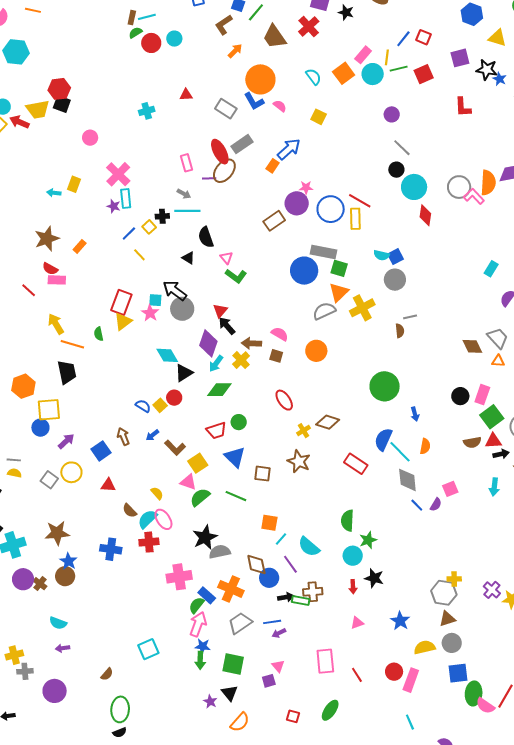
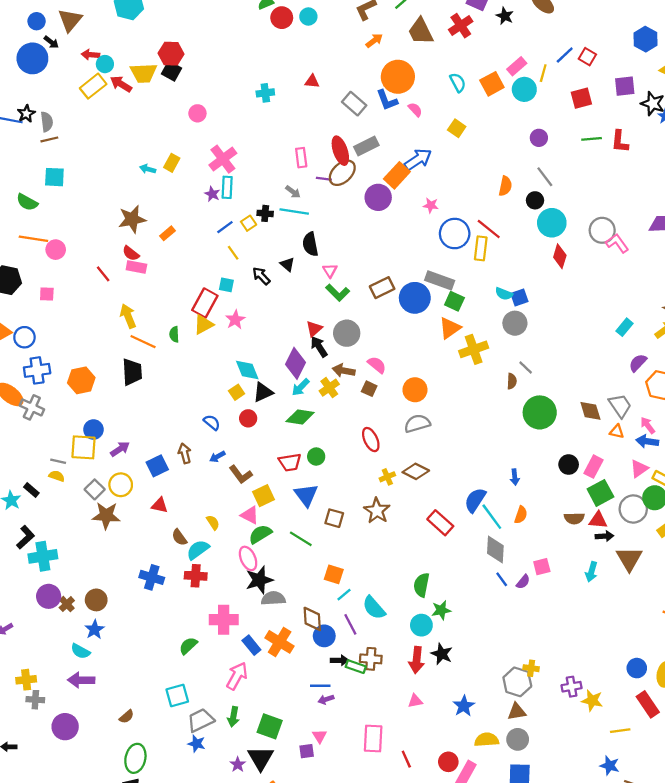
green line: (399, 69) -> (592, 139), moved
orange rectangle: (272, 166) -> (397, 175), size x1.6
orange semicircle: (488, 183) -> (505, 186), moved, size x0.7
purple circle: (297, 203) -> (378, 197), moved
brown rectangle: (274, 221) -> (382, 288), moved
black arrow: (175, 291) -> (261, 276), moved, size x0.7
cyan square: (155, 300) -> (226, 285), moved
gray circle: (182, 309) -> (347, 333), moved
gray semicircle: (324, 311) -> (417, 423), moved
gray line: (410, 317) -> (526, 368), turned 48
green circle: (385, 386) -> (540, 412), moved
yellow square: (160, 405) -> (237, 392), moved
yellow square: (49, 410) -> (84, 447), moved
pink ellipse: (163, 519) -> (248, 558), moved
brown star: (57, 533) -> (106, 516), moved
blue star: (68, 561) -> (95, 630), moved
red arrow: (353, 587) -> (417, 660), size x1.6
purple cross: (492, 590) -> (572, 687), turned 30
green semicircle: (196, 605) -> (188, 646), moved
gray trapezoid: (240, 623) -> (201, 720), moved
blue star: (203, 646) -> (197, 744), moved
purple arrow: (62, 648) -> (81, 680), size x1.6
black triangle: (230, 693) -> (261, 758), size x1.4

